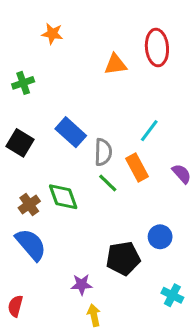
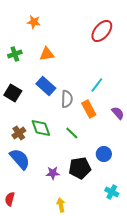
red ellipse: (157, 48) -> (102, 31), turned 45
orange triangle: (115, 64) -> (47, 54), moved
green line: (108, 183) -> (72, 133), moved
purple star: (82, 284) -> (53, 173), moved

